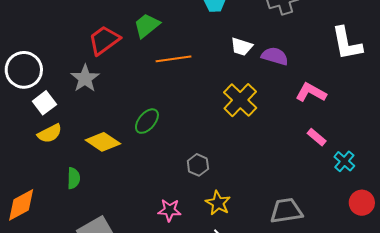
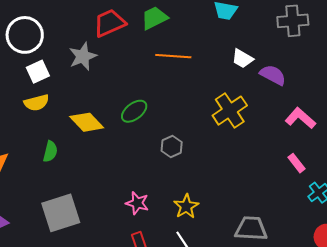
gray hexagon: (198, 165) -> (172, 146), moved

